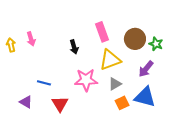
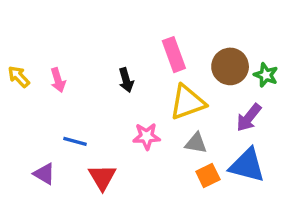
pink arrow: (31, 39) -> (58, 80), moved
yellow arrow: (11, 45) -> (19, 77), turned -32
pink star: (86, 80) -> (147, 136), size x0.7
gray triangle: (115, 84) -> (196, 143), turned 40

